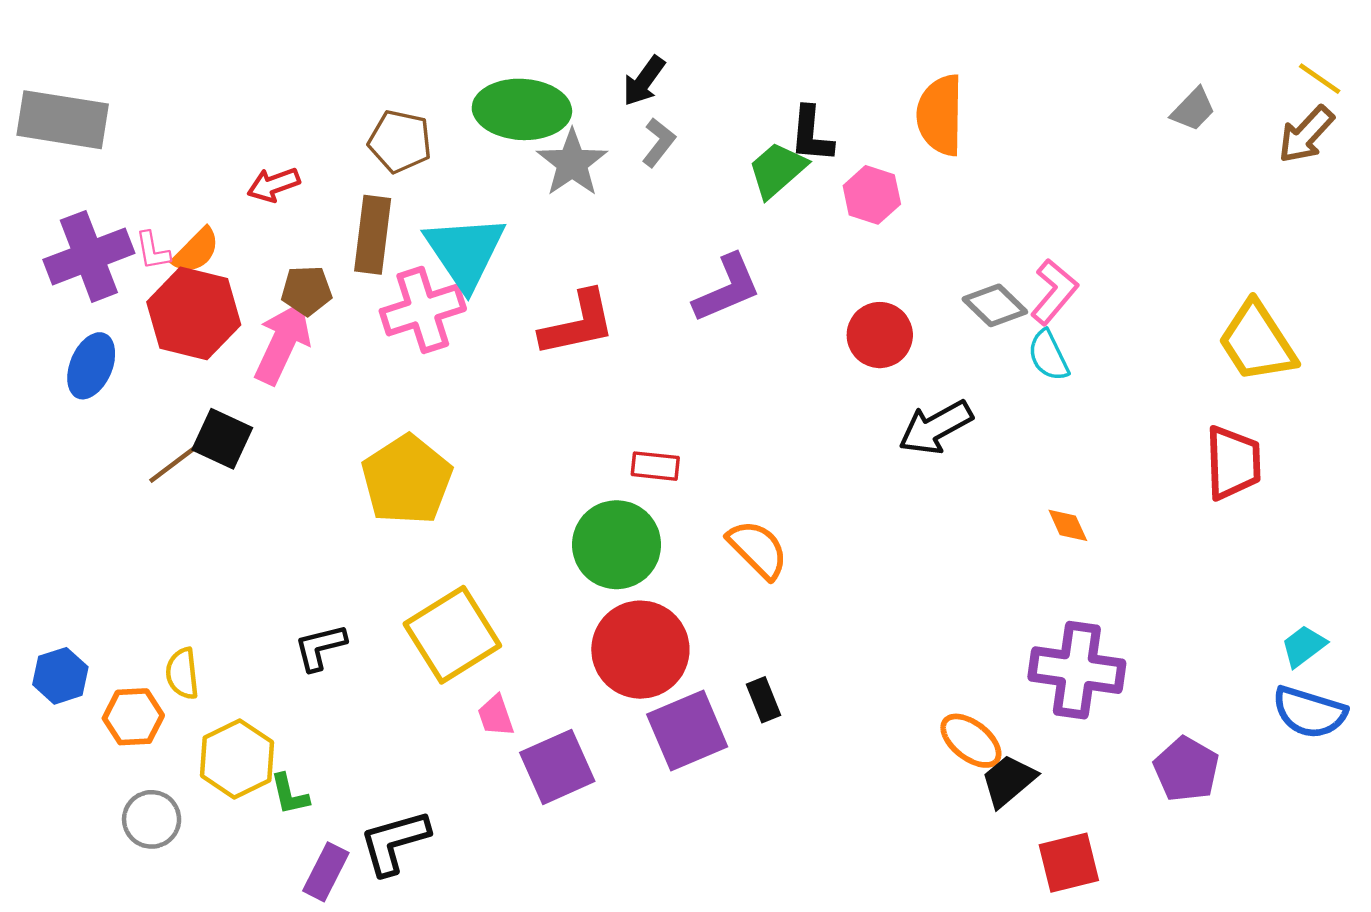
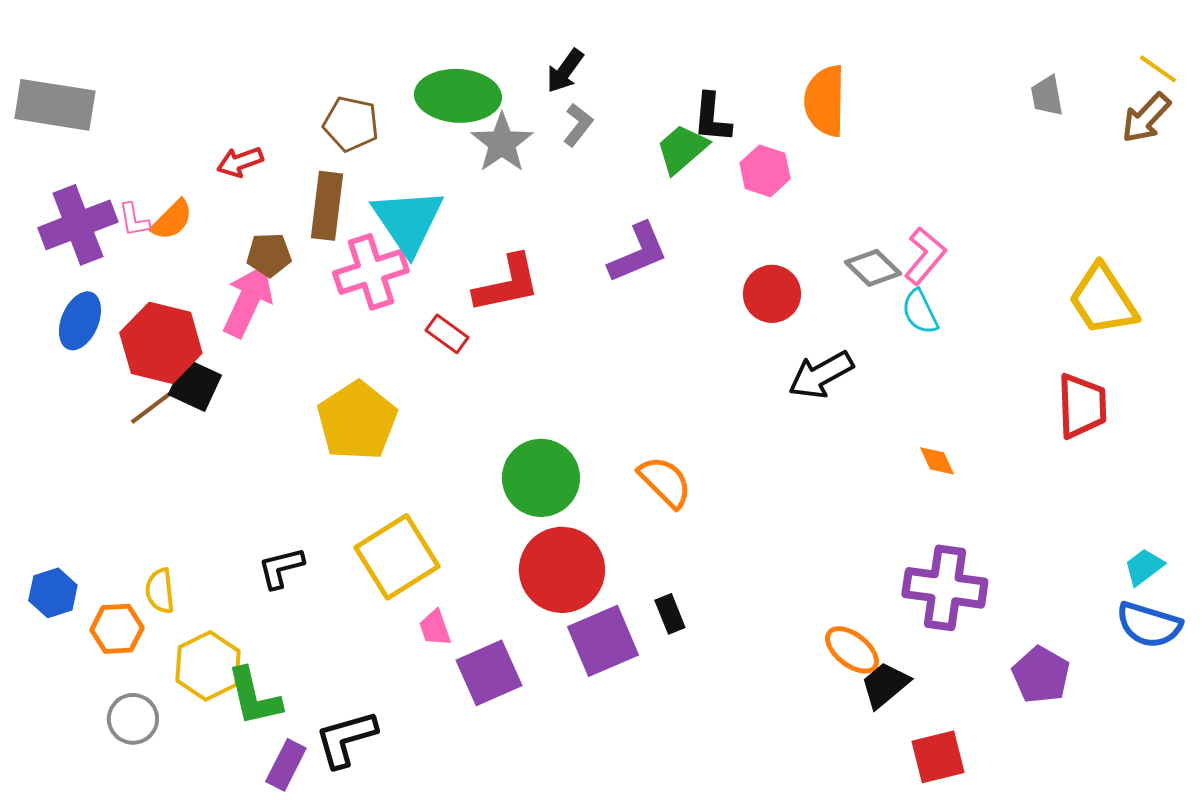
gray trapezoid: (1193, 109) -> (1047, 96), turned 126
red hexagon: (194, 313) -> (161, 343), moved
red rectangle: (655, 466) -> (447, 334), moved, turned 30
green L-shape: (289, 794) -> (254, 697), size x1.6

